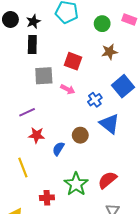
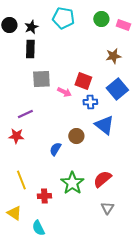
green circle: (102, 24) -> (101, 19), moved
brown star: (109, 52) -> (113, 56), moved
red square: (73, 61) -> (83, 81), moved
blue cross: (95, 100) -> (90, 102), turned 32
red star: (36, 135) -> (16, 136), moved
yellow line: (23, 167) -> (21, 180), moved

